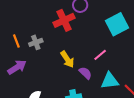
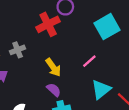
purple semicircle: (85, 73) -> (54, 90), moved
cyan triangle: (110, 81) -> (101, 89), turned -30

